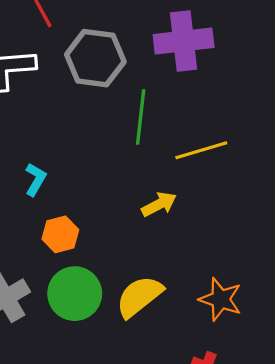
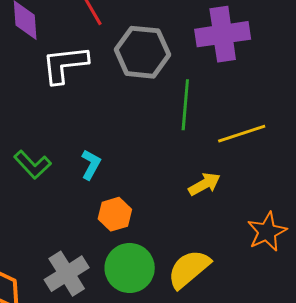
orange star: (221, 299) -> (267, 232), moved, turned 30

